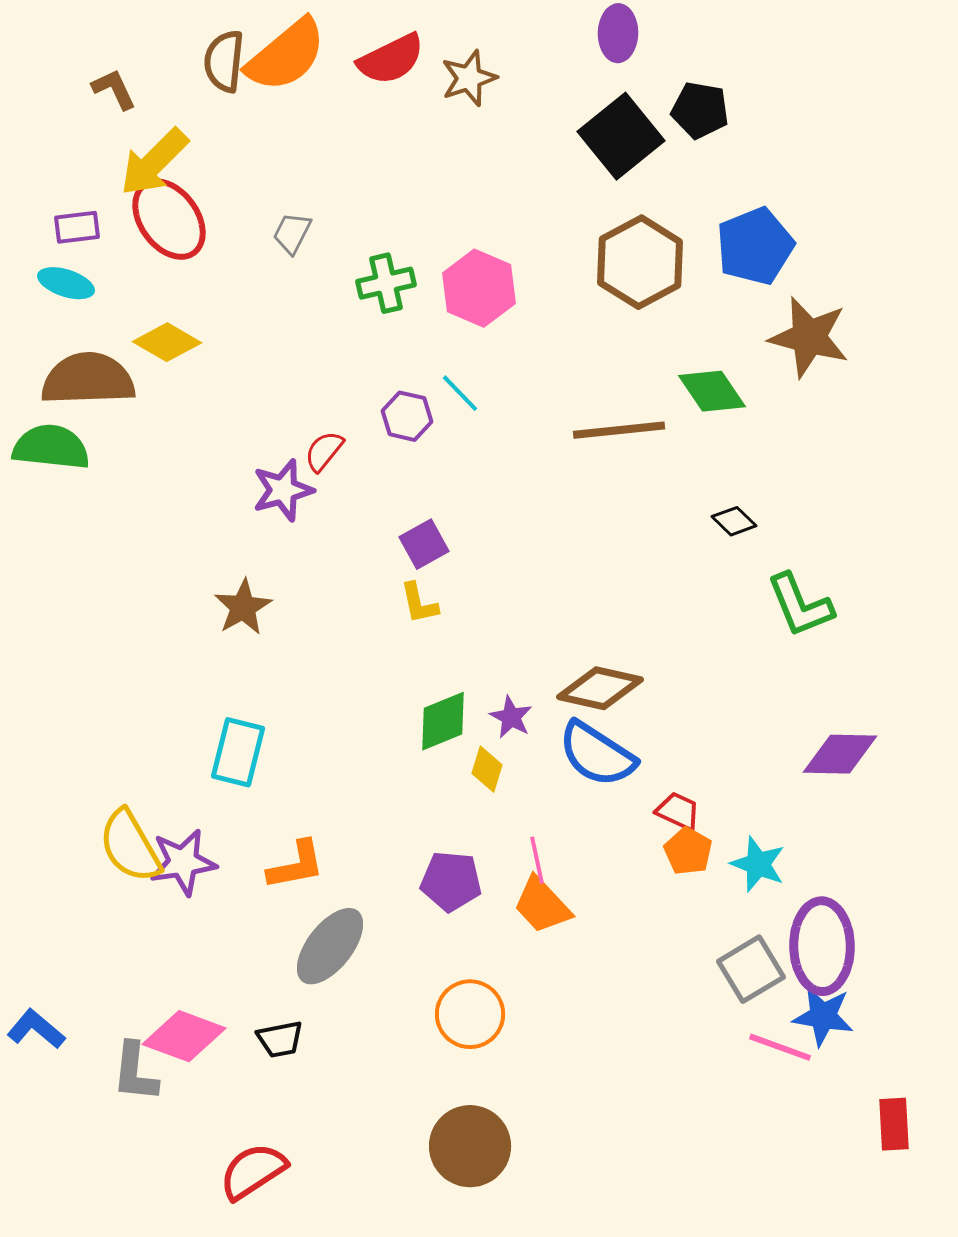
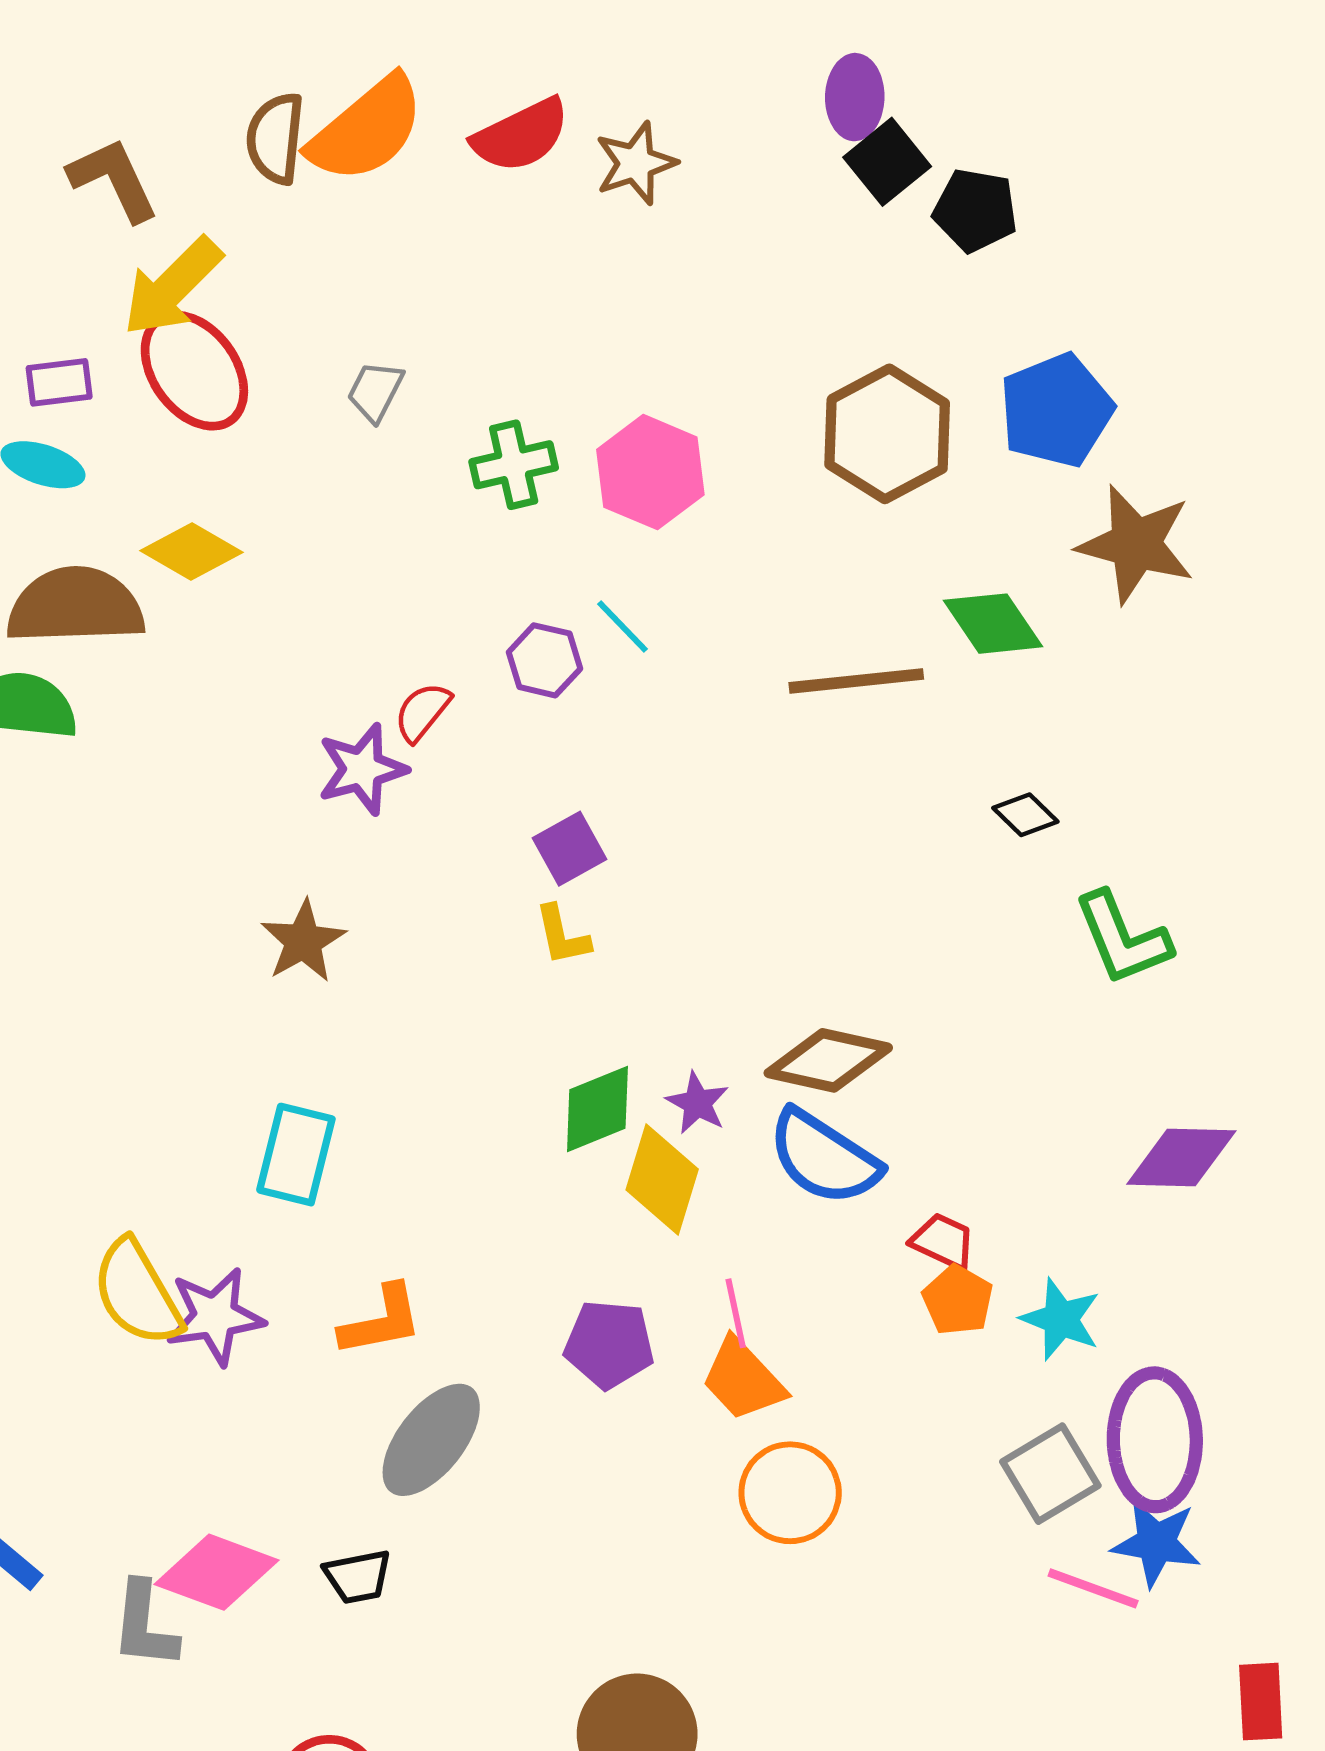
brown L-shape: (114, 89) -> (114, 179), size x1.4
black square: (621, 136) -> (887, 162), moved, size x0.7
yellow diamond: (487, 769) -> (662, 1180), size x1.6
orange circle: (470, 1014) -> (790, 1493), moved

